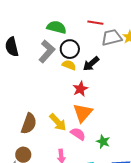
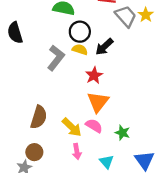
gray trapezoid: (112, 37) -> (126, 16), turned 65
gray L-shape: (47, 51) -> (56, 58), moved
yellow arrow: (58, 122) -> (72, 127), moved

